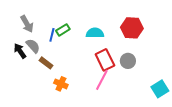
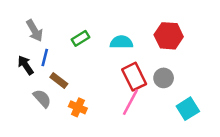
blue line: (52, 35) -> (45, 58), moved
gray semicircle: (33, 46) -> (42, 98), moved
cyan square: (160, 89) -> (188, 109), moved

